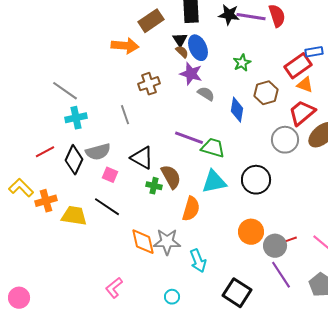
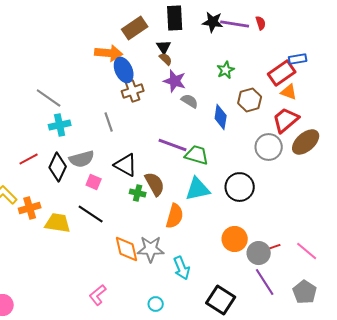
red semicircle: (277, 16) -> (261, 23), size x0.6
blue ellipse: (198, 48) -> (124, 70), moved

